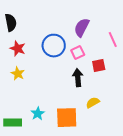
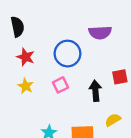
purple semicircle: (82, 28) -> (100, 33), turned -120
pink square: (78, 53) -> (61, 85), moved

